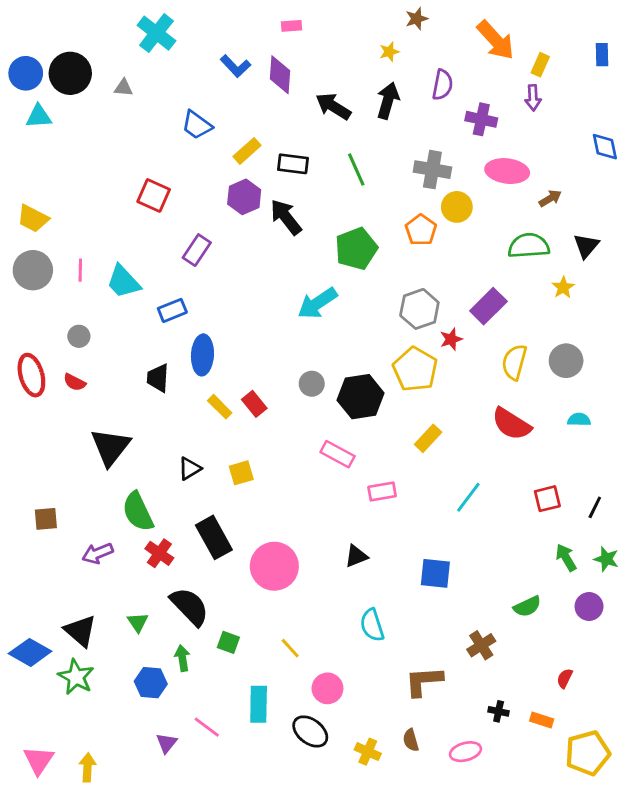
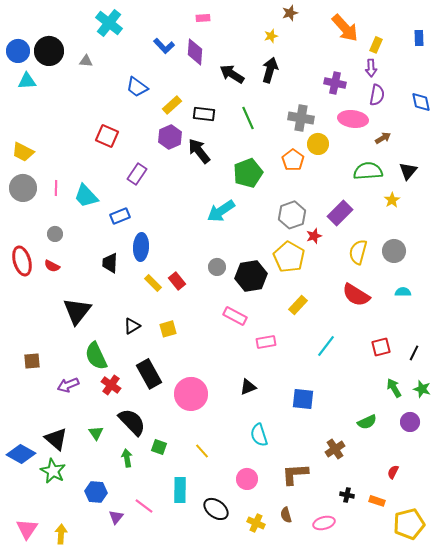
purple semicircle: (442, 85) -> (377, 95), moved
blue hexagon: (151, 683) -> (96, 492), moved
pink circle: (327, 688) -> (247, 479), moved

